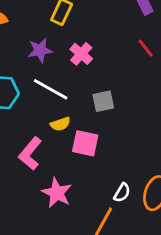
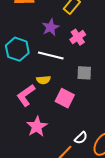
purple star: (40, 50) -> (51, 27), turned -30
white line: (51, 89) -> (51, 56), turned -30
yellow semicircle: (60, 124) -> (43, 80), moved

